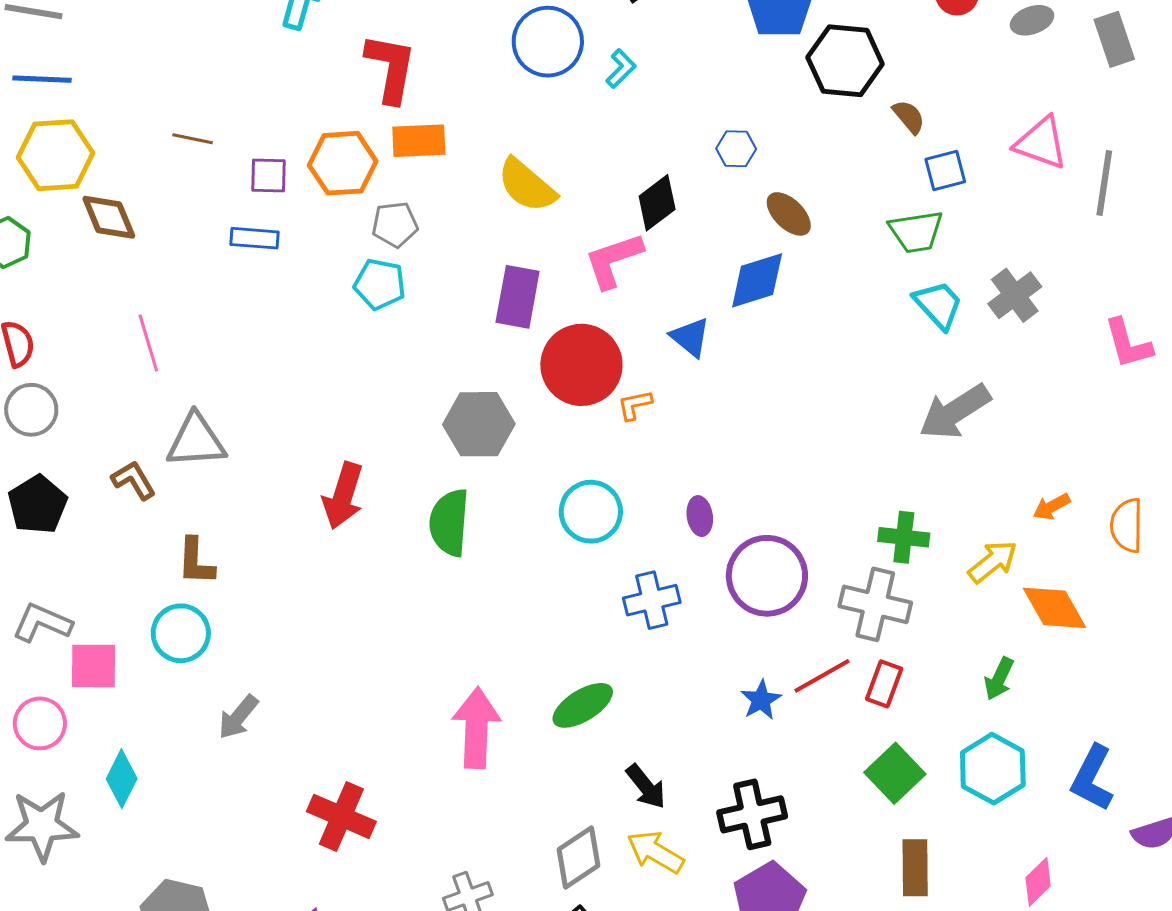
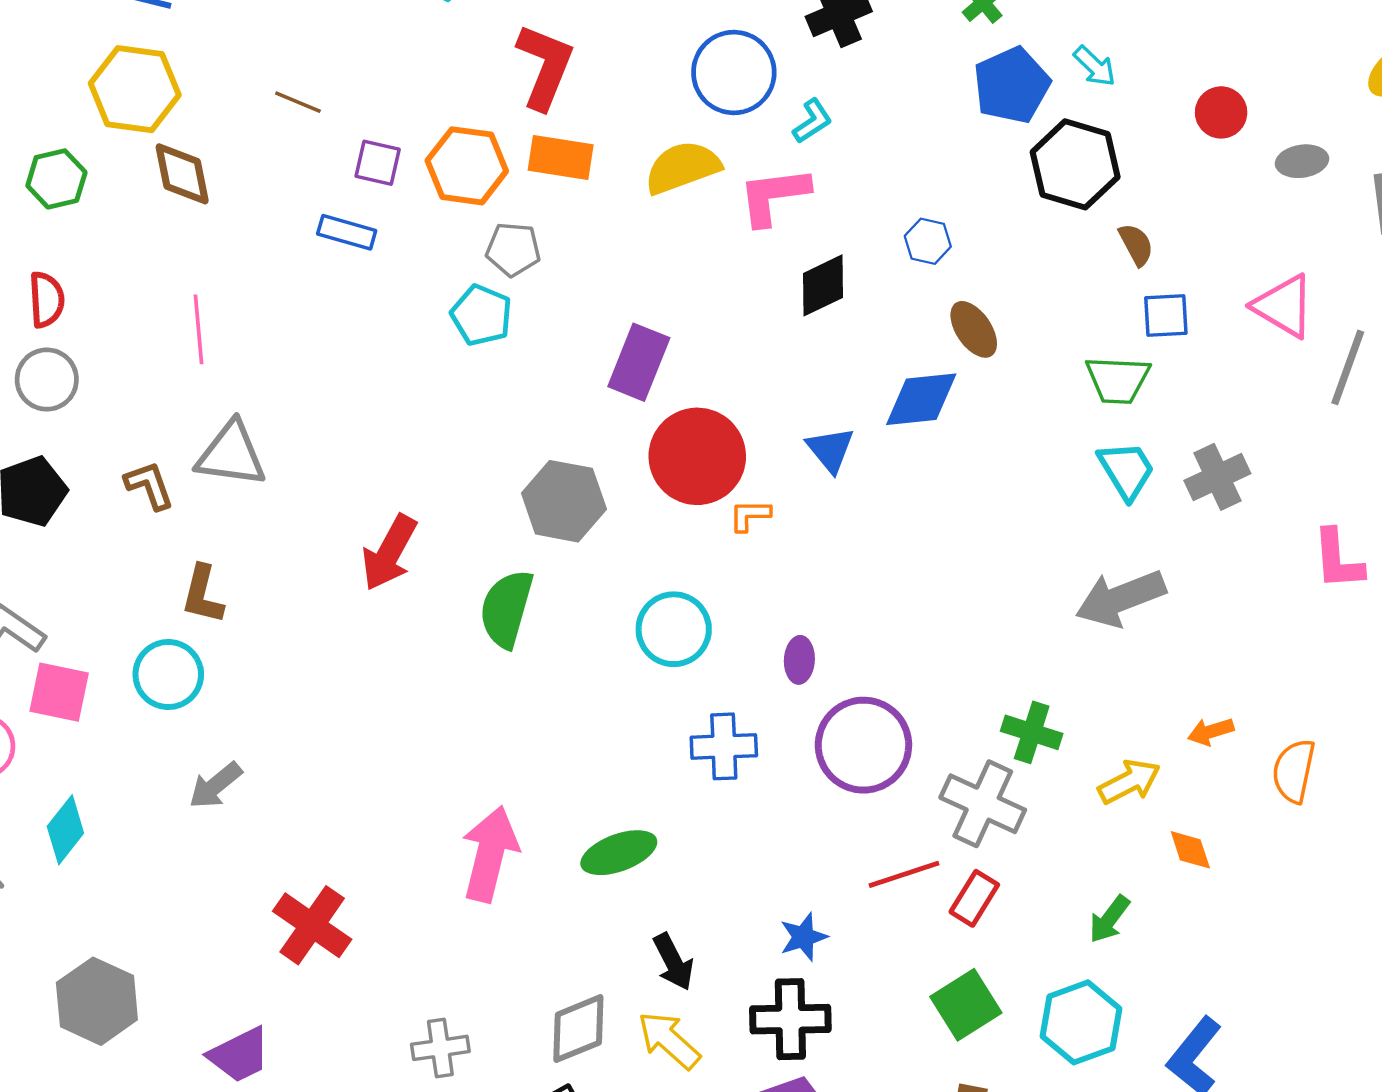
yellow semicircle: (527, 185) -> (682, 167), moved, turned 108
pink L-shape: (613, 260) -> (774, 196), moved
orange diamond: (1054, 608) -> (1190, 850), size x0.6
blue star: (761, 700) -> (803, 937), moved

